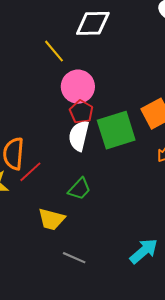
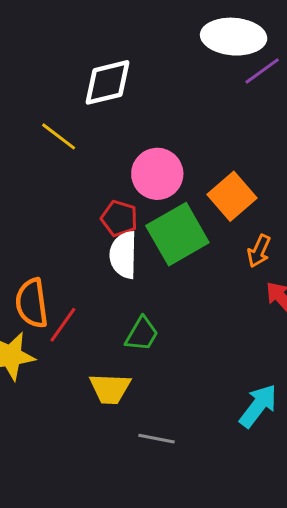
pink circle: (78, 87) -> (157, 174), moved

